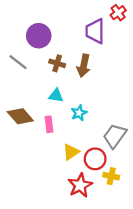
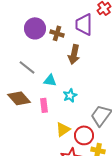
gray line: (18, 62) -> (27, 67), moved
brown cross: (57, 63) -> (57, 33), moved

